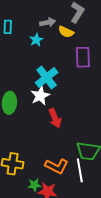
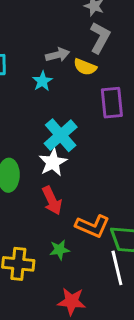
red arrow: (55, 118) -> (52, 201), moved
orange L-shape: (57, 166) -> (93, 226), moved
green star: (34, 185) -> (59, 250), moved

